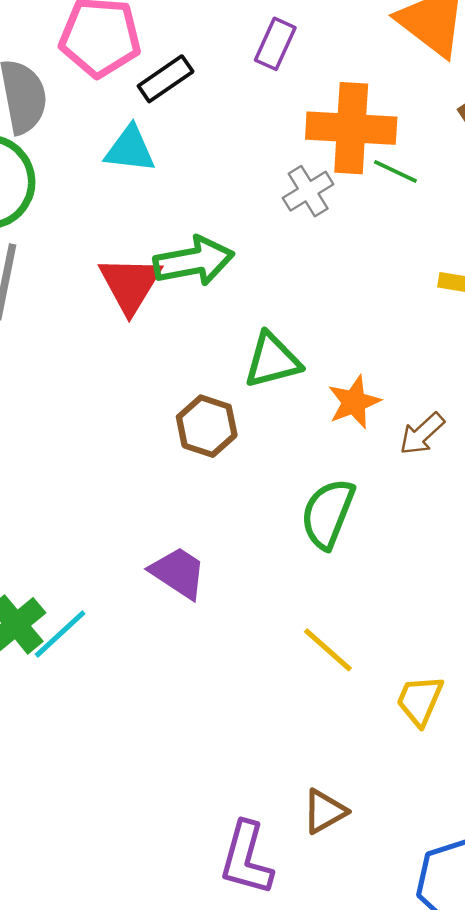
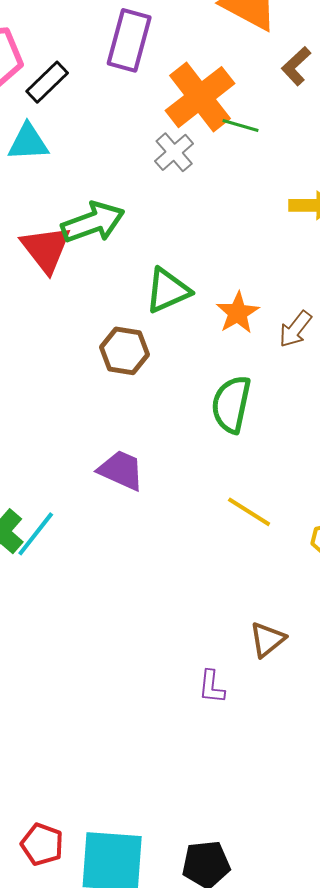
purple rectangle: (275, 44) -> (129, 40), size x1.5
orange cross: (351, 128) -> (200, 97), turned -32
purple L-shape: (246, 858) -> (212, 687), size x0.6

